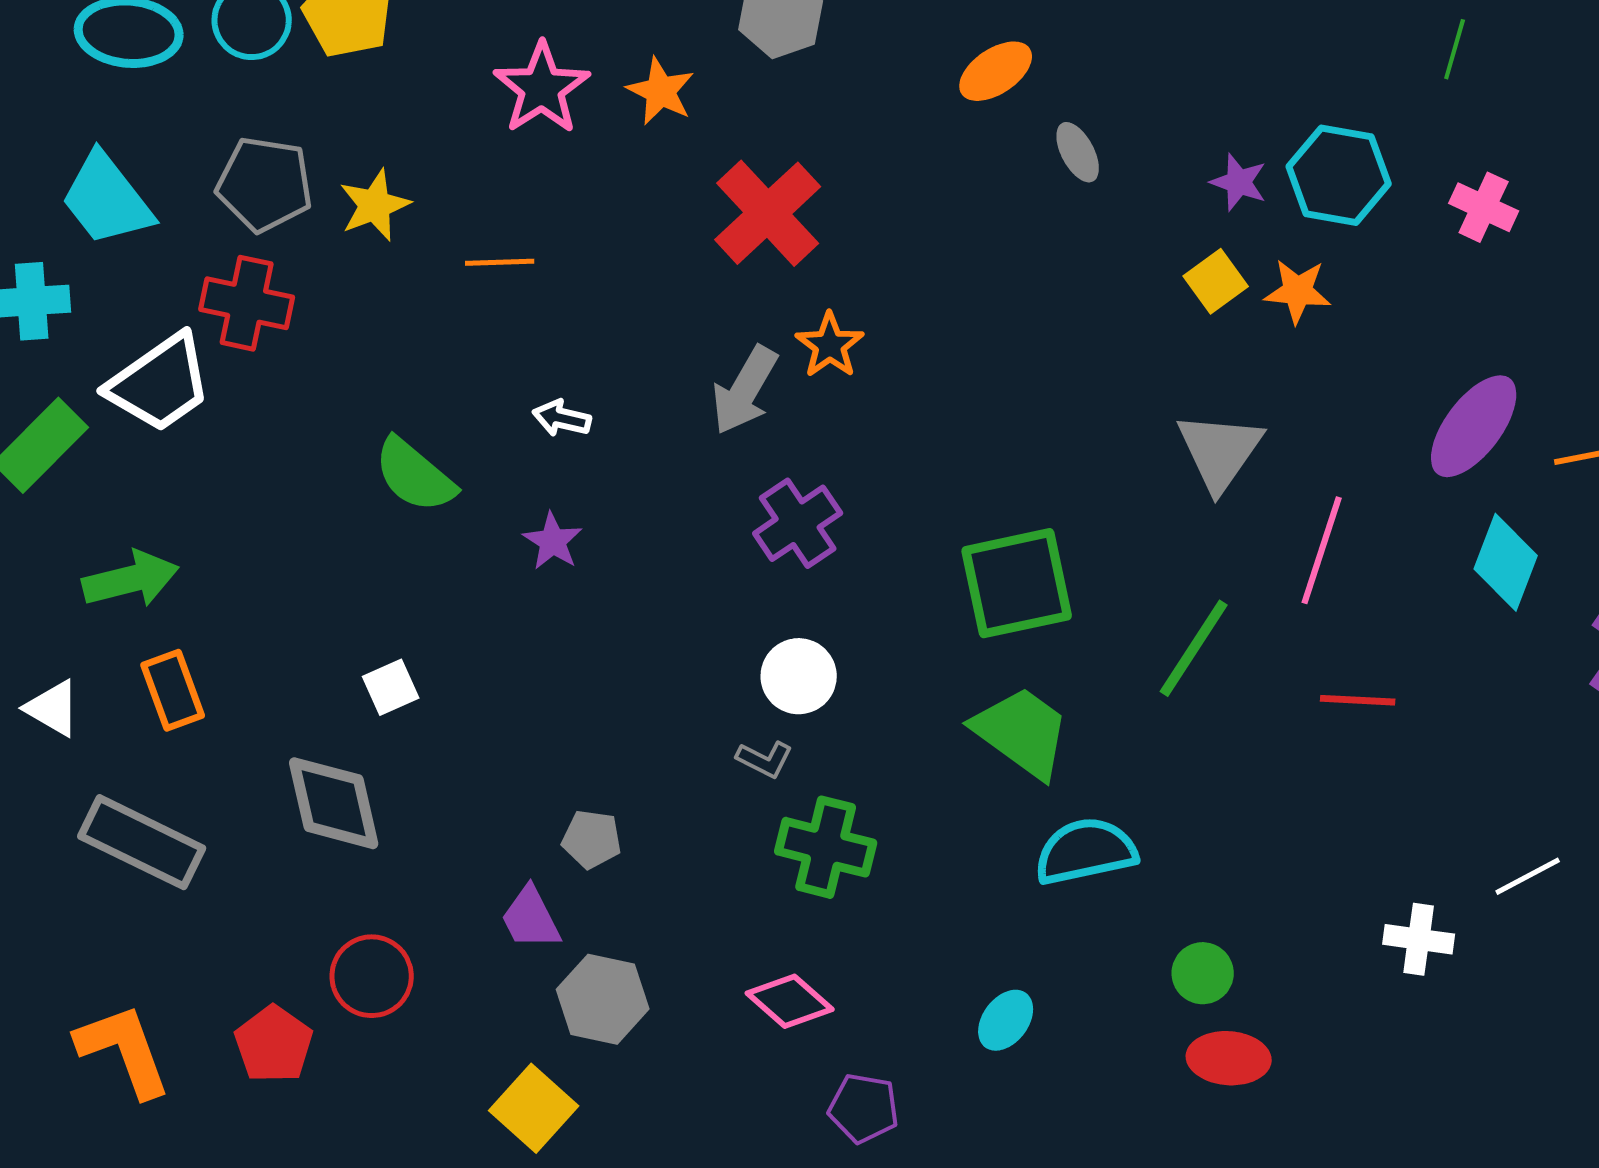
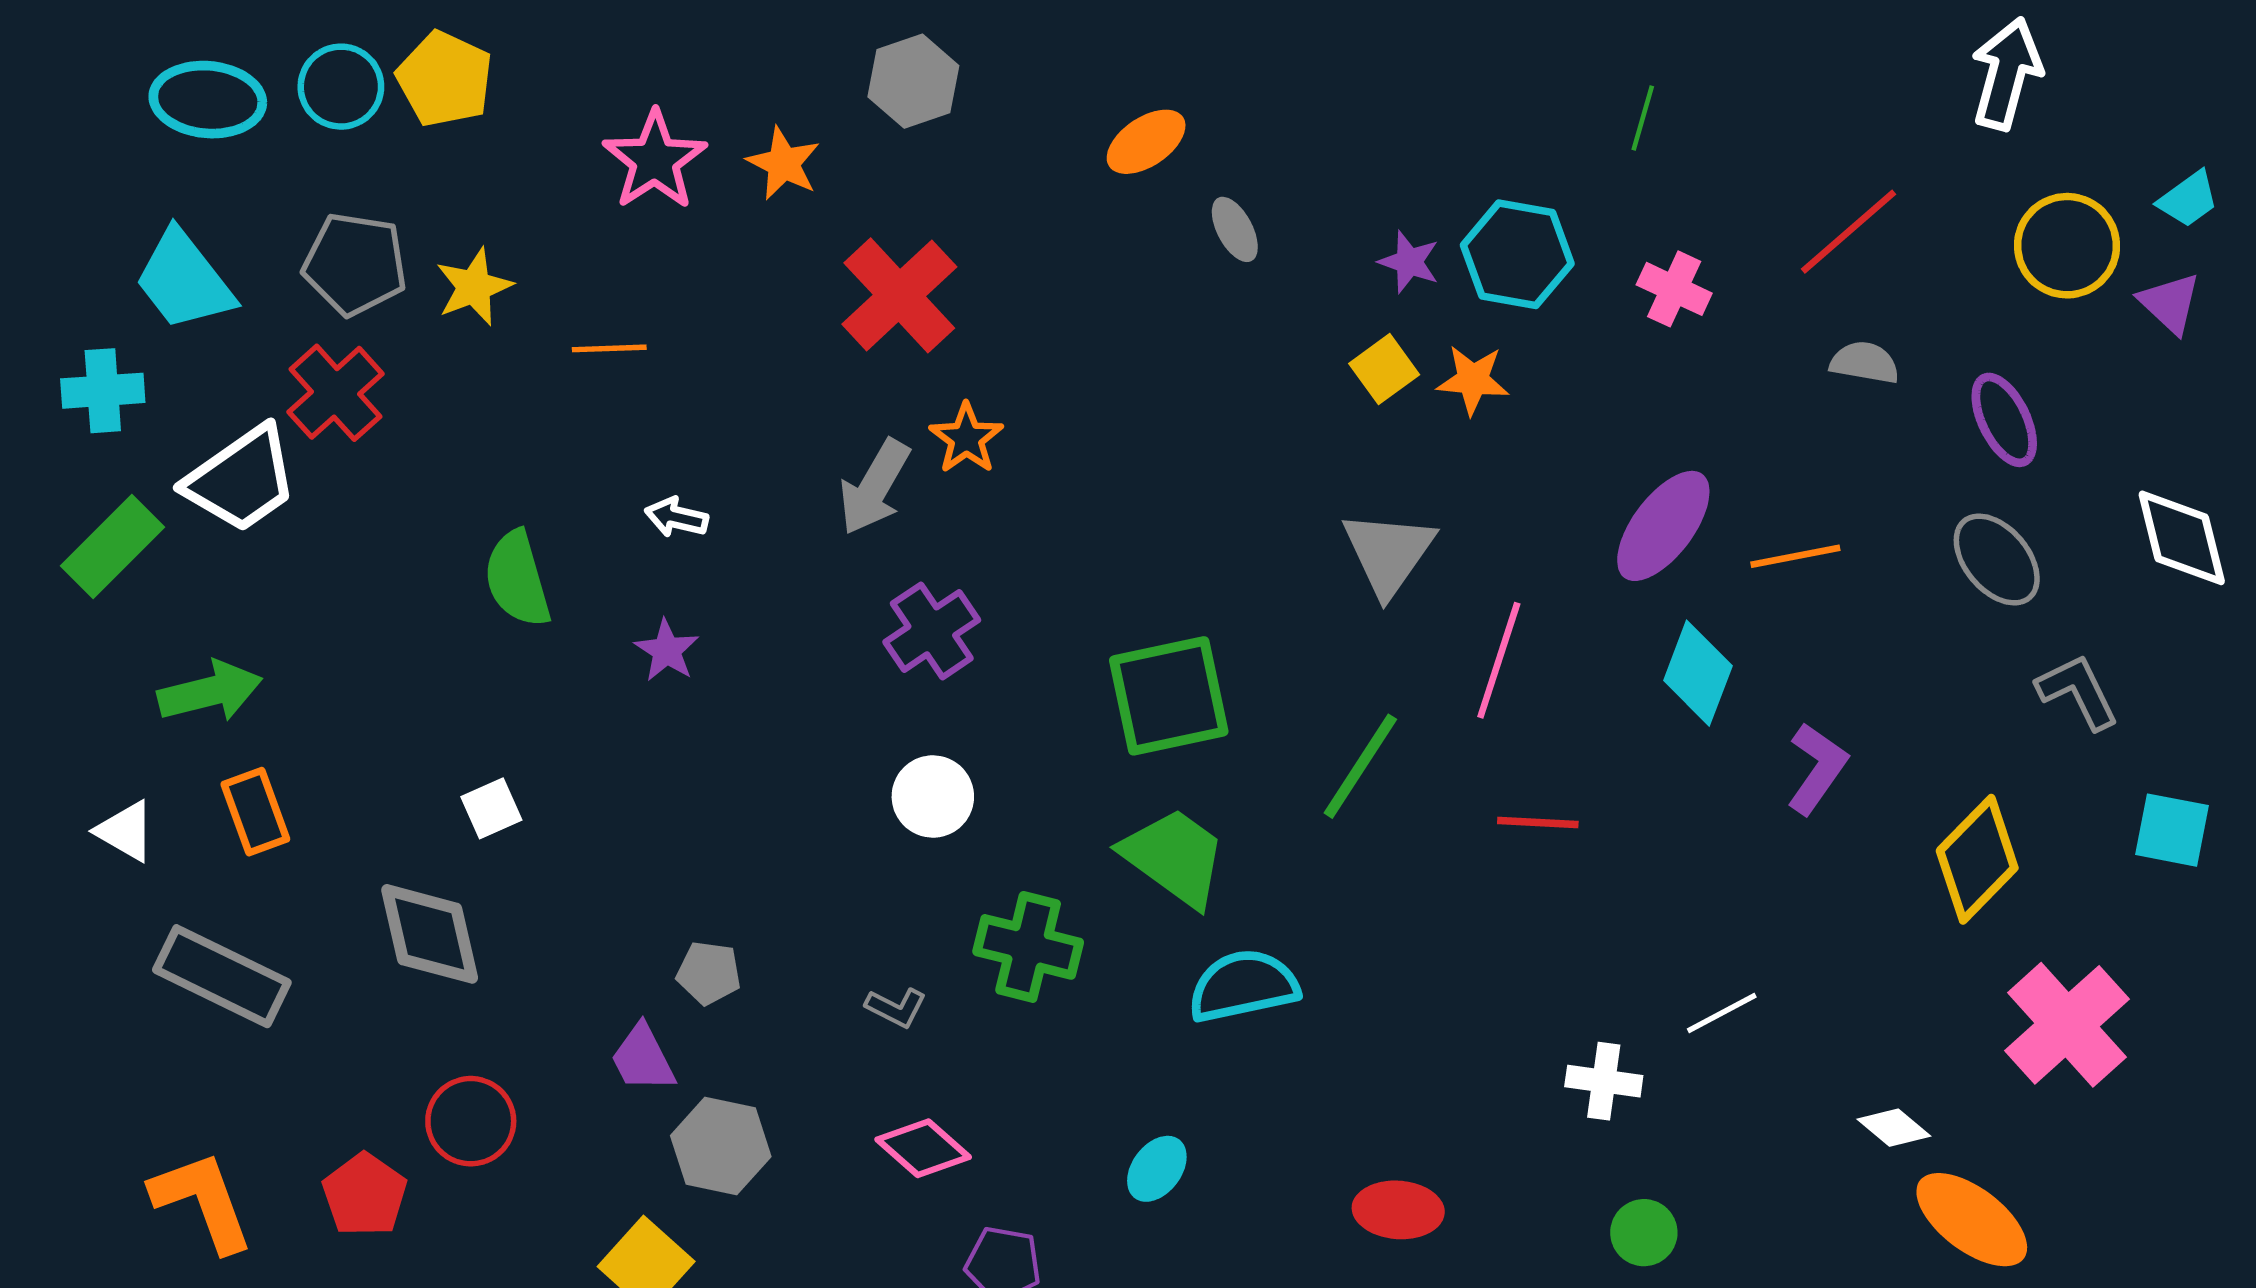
red cross: (247, 303) -> (335, 393), turned 36
green semicircle: (415, 475) -> (517, 579), turned 34
gray L-shape: (765, 759) -> (896, 1008), moved
green cross: (826, 847) -> (1028, 947), moved
green circle: (1203, 973) -> (1644, 1233), moved

